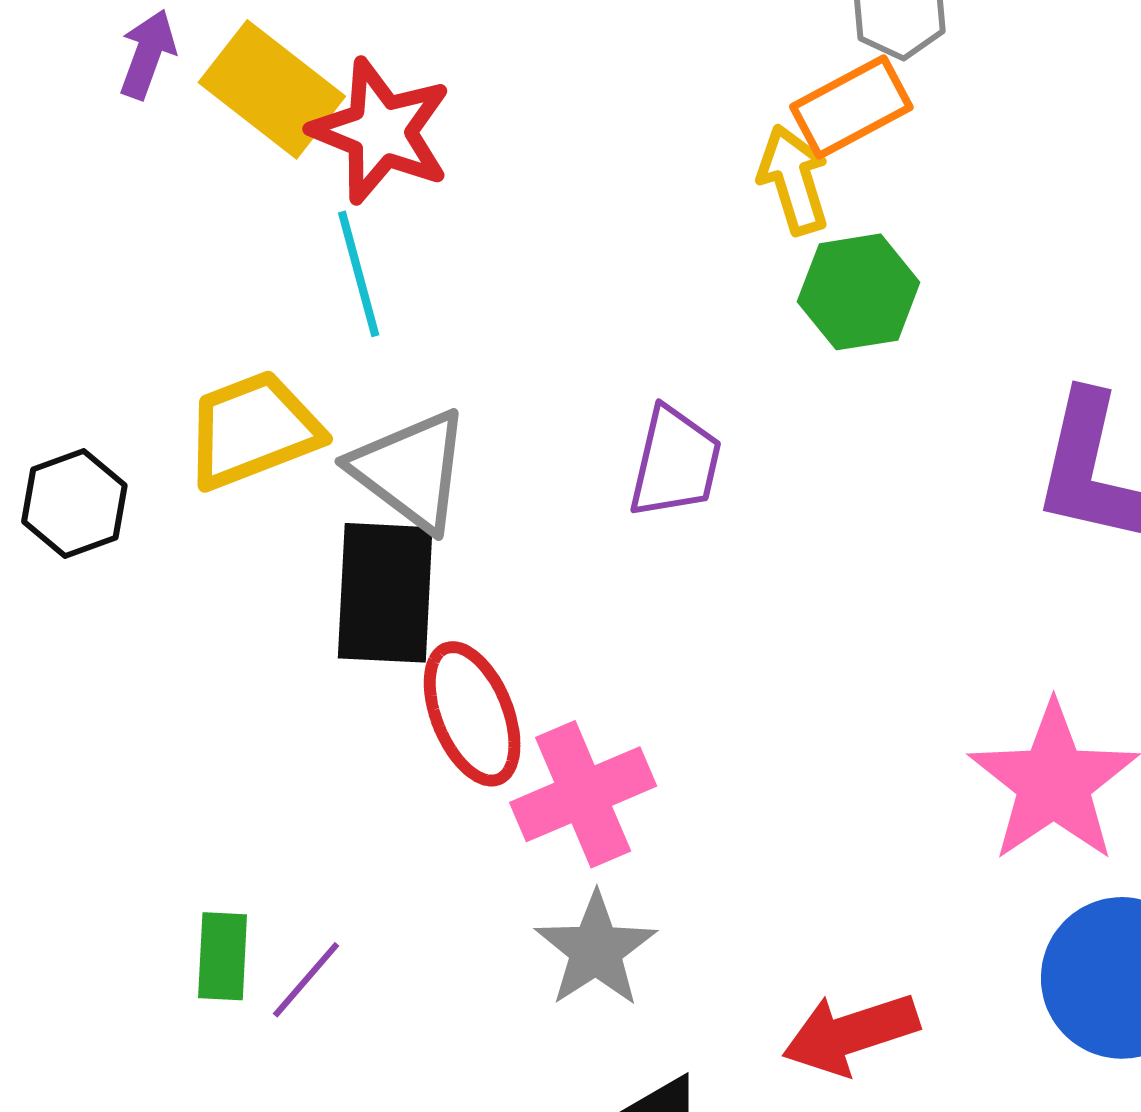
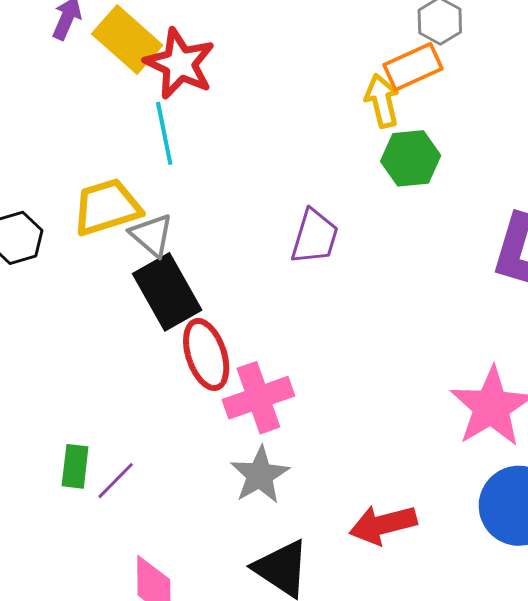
gray triangle: (411, 470) -> (152, 235), moved, size x0.7
black rectangle: (385, 593) -> (167, 292), turned -36

